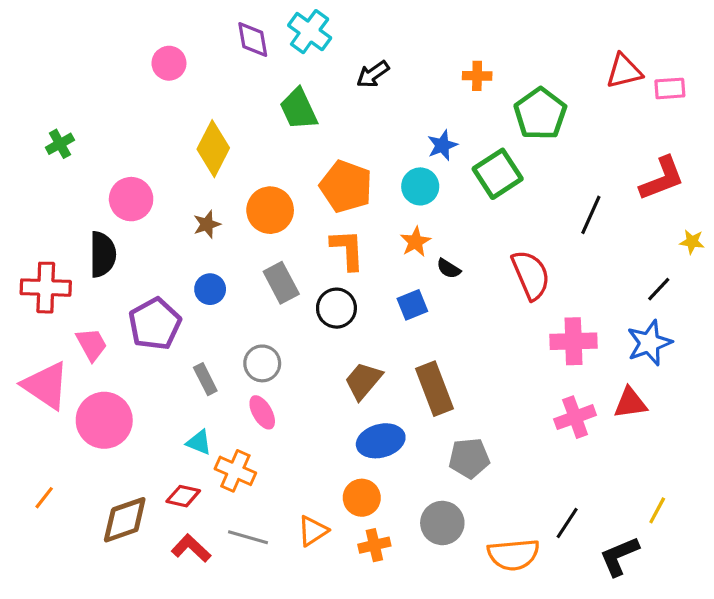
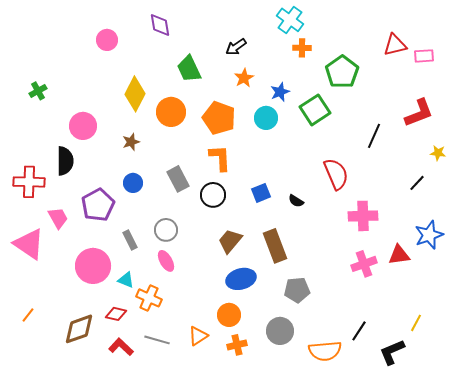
cyan cross: (310, 32) -> (290, 20), moved
orange circle: (270, 210) -> (171, 112), moved
orange star: (415, 242) -> (244, 78), moved
black semicircle: (449, 269) -> (296, 201), moved
blue star: (649, 343) -> (429, 235), moved
pink circle: (104, 420) -> (93, 266), moved

